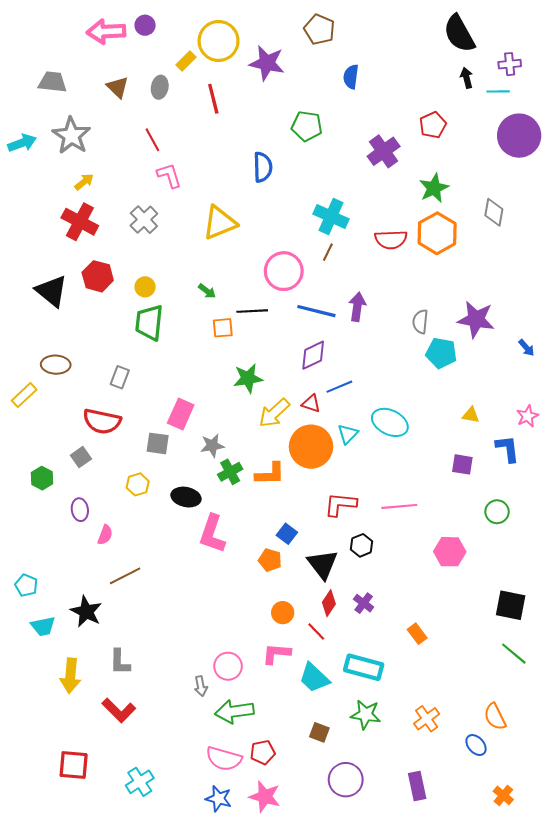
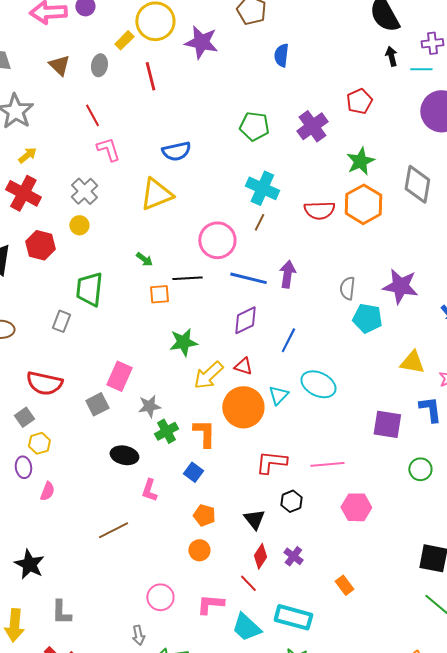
green pentagon: (307, 126) -> (254, 126), moved
blue semicircle: (263, 167) -> (176, 151), moved, turned 80
gray diamond: (494, 212) -> (417, 184), size x1.4
yellow circle: (145, 287) -> (79, 225), moved
gray rectangle: (120, 377) -> (61, 321), moved
blue line: (339, 387) -> (288, 340), moved, turned -40
yellow triangle: (471, 415) -> (412, 362), moved, size x1.5
gray square: (158, 443) -> (97, 404), turned -35
purple square: (462, 464) -> (387, 424), size x1.4
orange L-shape: (270, 474) -> (204, 433), turned -88
yellow hexagon: (138, 484) -> (39, 443), moved
pink L-shape: (212, 534) -> (149, 490), size x0.6
blue square: (287, 534) -> (193, 472), moved
pink hexagon: (450, 552) -> (356, 507), moved
black triangle: (323, 564) -> (254, 519), size x0.7
brown line: (125, 576) -> (113, 530), moved
orange circle: (283, 613) -> (199, 550), moved
pink circle: (228, 666) -> (160, 597), moved

